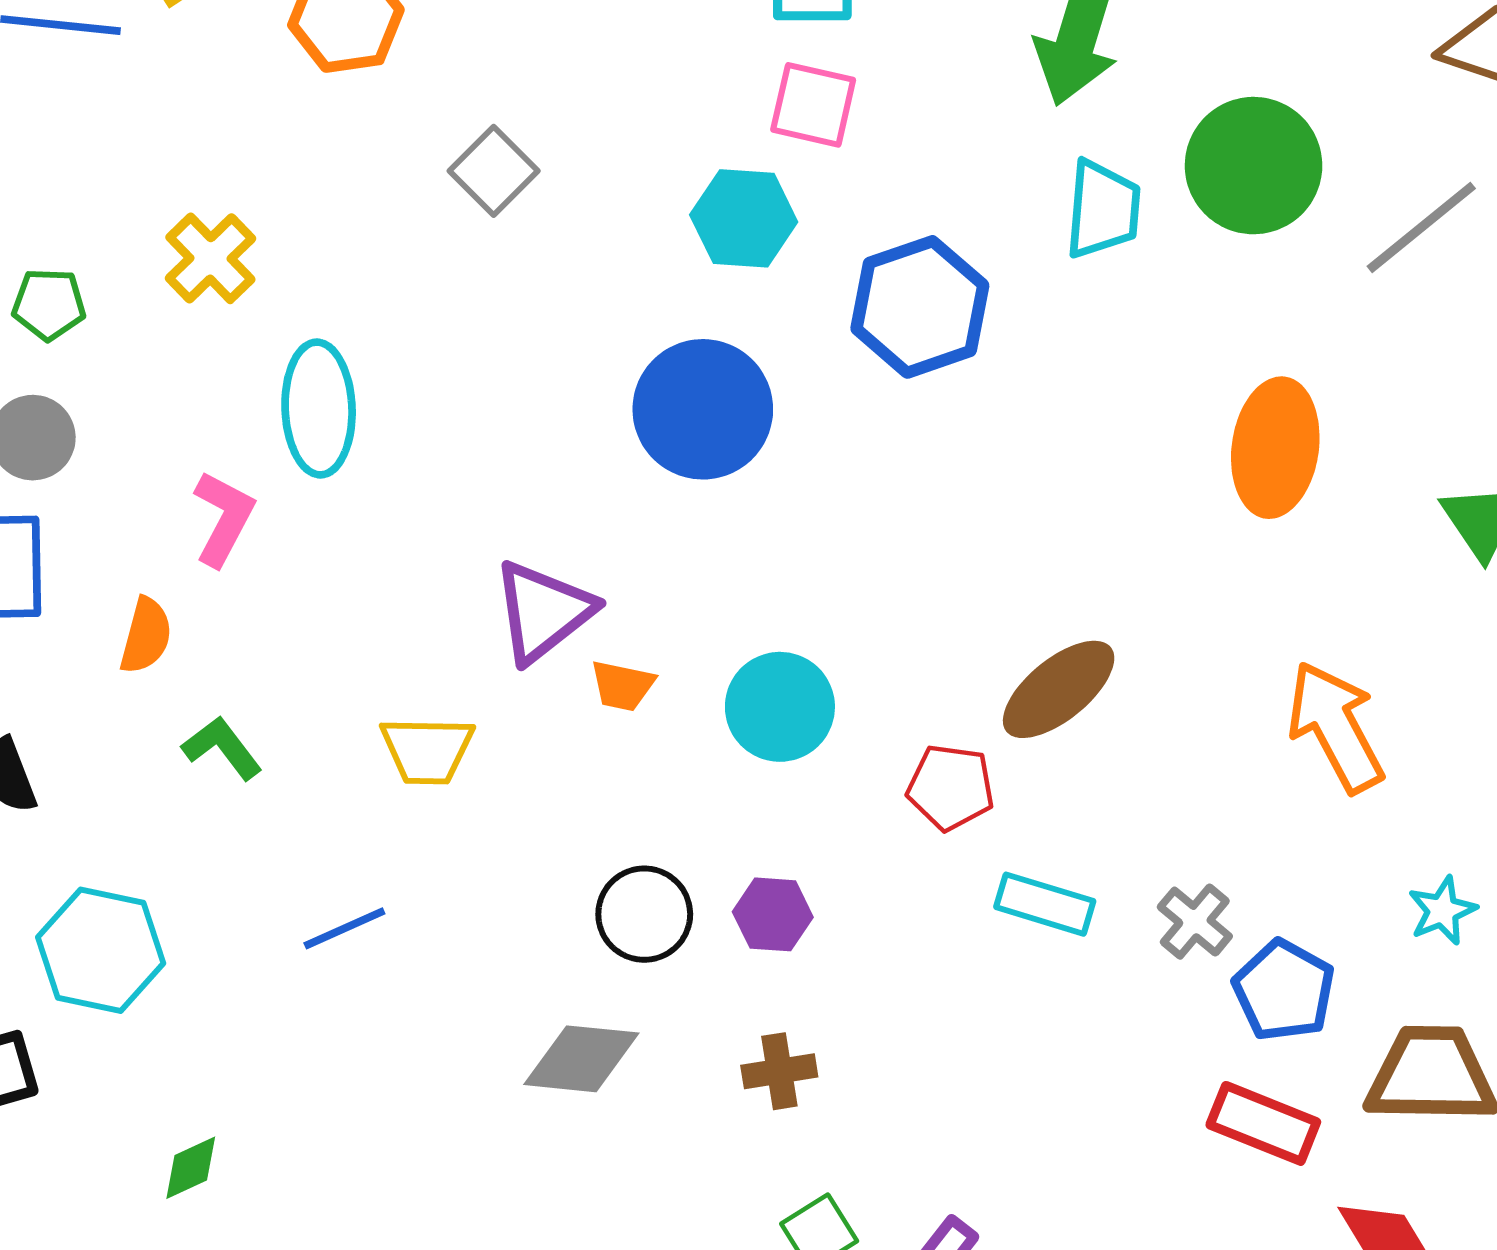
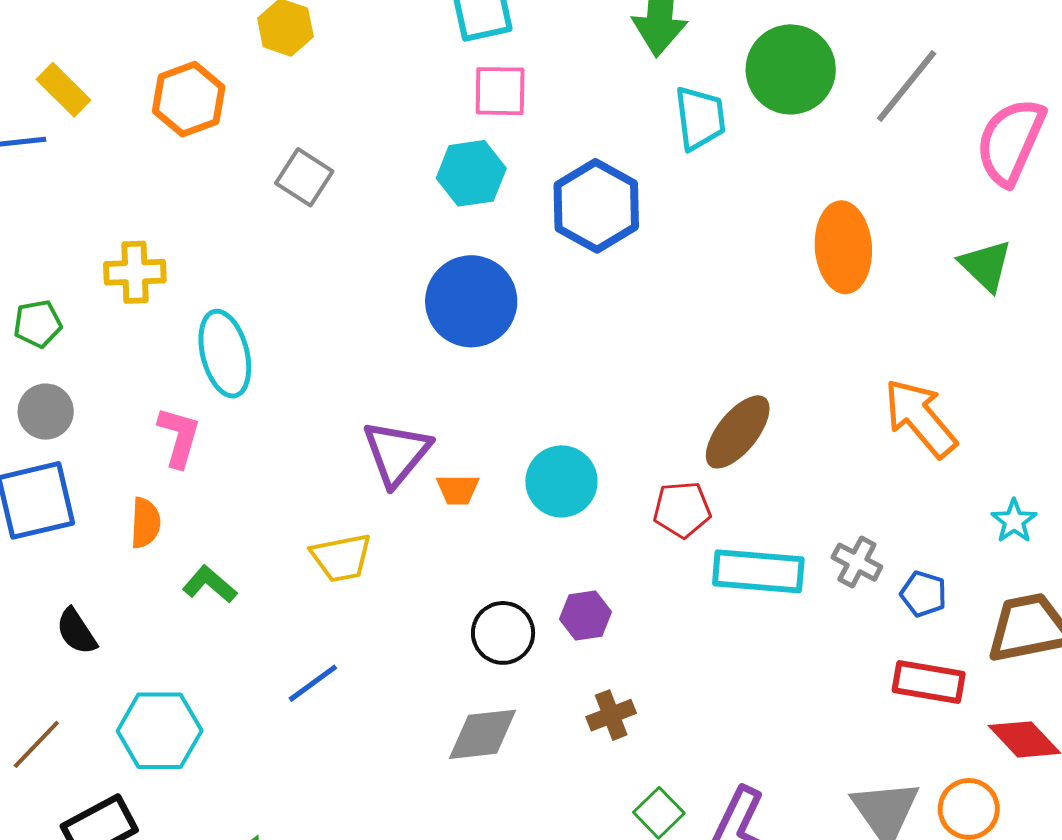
yellow cross: (210, 258) -> (135, 272), turned -36
cyan rectangle: (1045, 904) -> (758, 571), size x1.4
blue pentagon: (1284, 990) -> (923, 594), size x0.7

